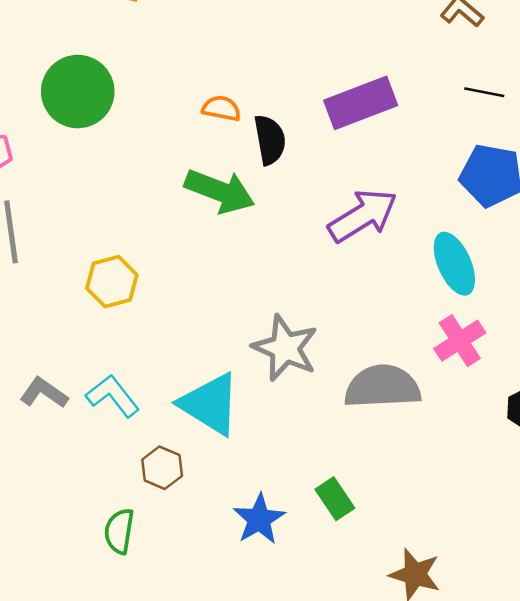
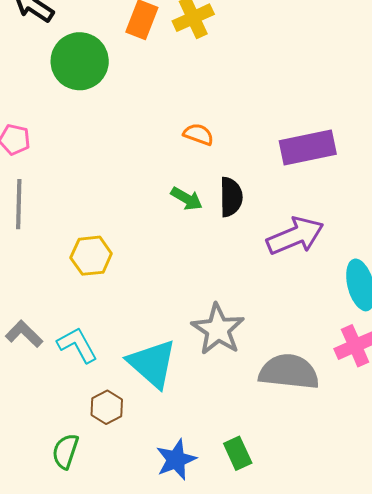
green circle: (78, 92) -> (80, 61), moved
black semicircle: (270, 140) -> (231, 197), moved
green arrow: (220, 191) -> (187, 199), size x0.6

